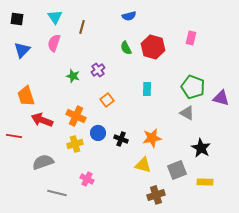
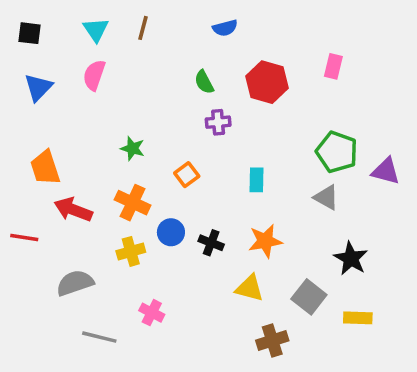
brown line: (82, 27) -> (143, 28), moved
green semicircle: (126, 48) -> (204, 82), moved
purple cross: (98, 70) -> (218, 122), moved, turned 32
green star: (73, 76) -> (133, 148), moved
cyan rectangle: (147, 89) -> (257, 180), moved
gray square: (177, 170) -> (309, 297), turned -30

